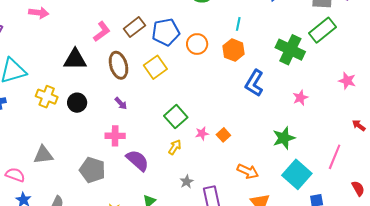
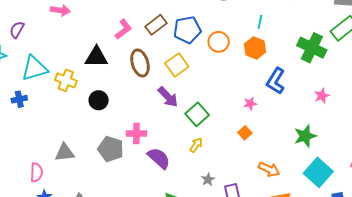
yellow cross: (47, 97) -> (66, 80), moved
purple arrow: (121, 103) -> (168, 97), moved, size x1.6
pink star: (202, 133) -> (250, 104), moved
gray pentagon: (92, 170) -> (111, 149), moved
pink semicircle: (15, 175) -> (36, 172), turned 72

